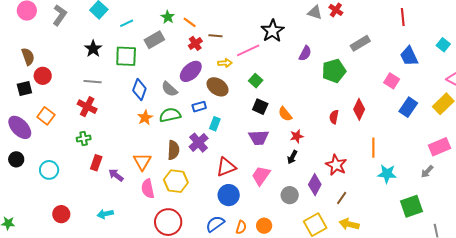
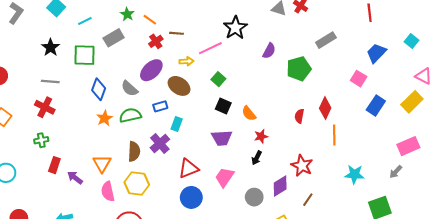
blue trapezoid: (409, 56) -> (376, 53), turned 70
orange line: (373, 148) -> (334, 135), moved
purple diamond: (315, 185) -> (280, 186), turned 30

